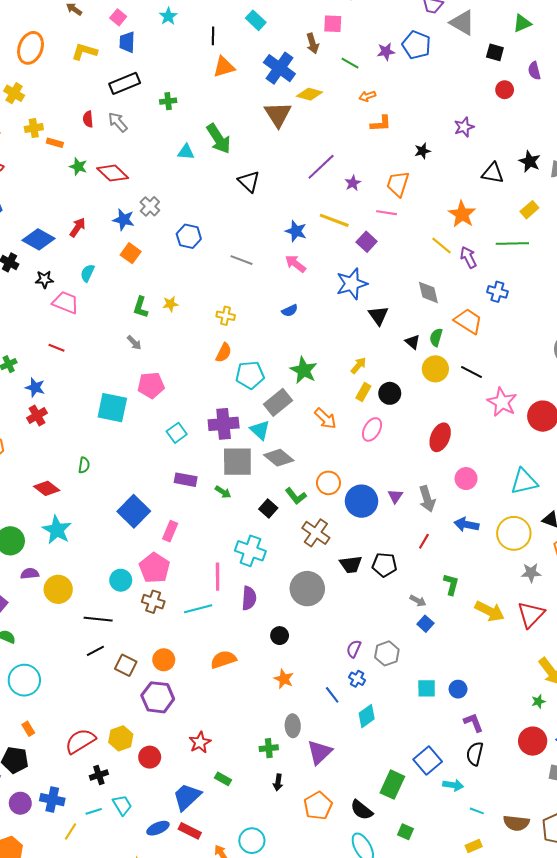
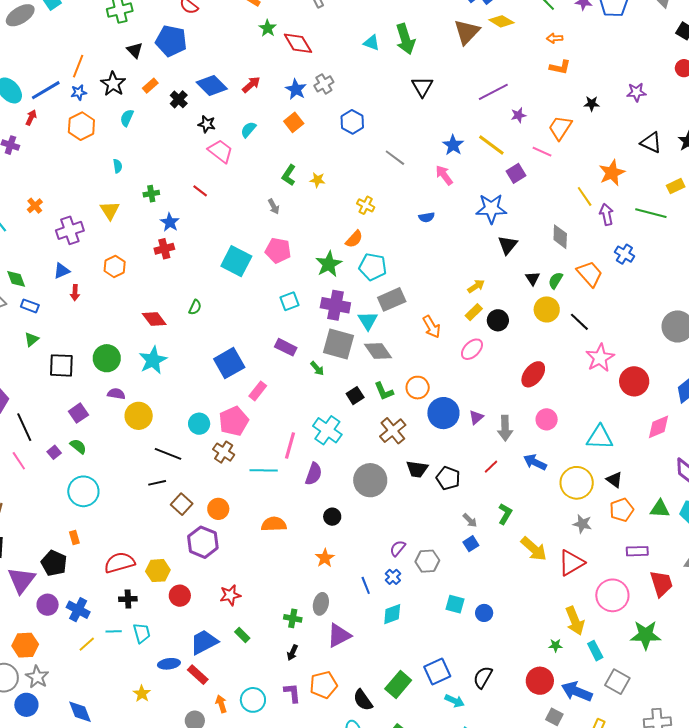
green star: (304, 370) -> (329, 264), moved
purple L-shape: (473, 722) -> (292, 693), moved

